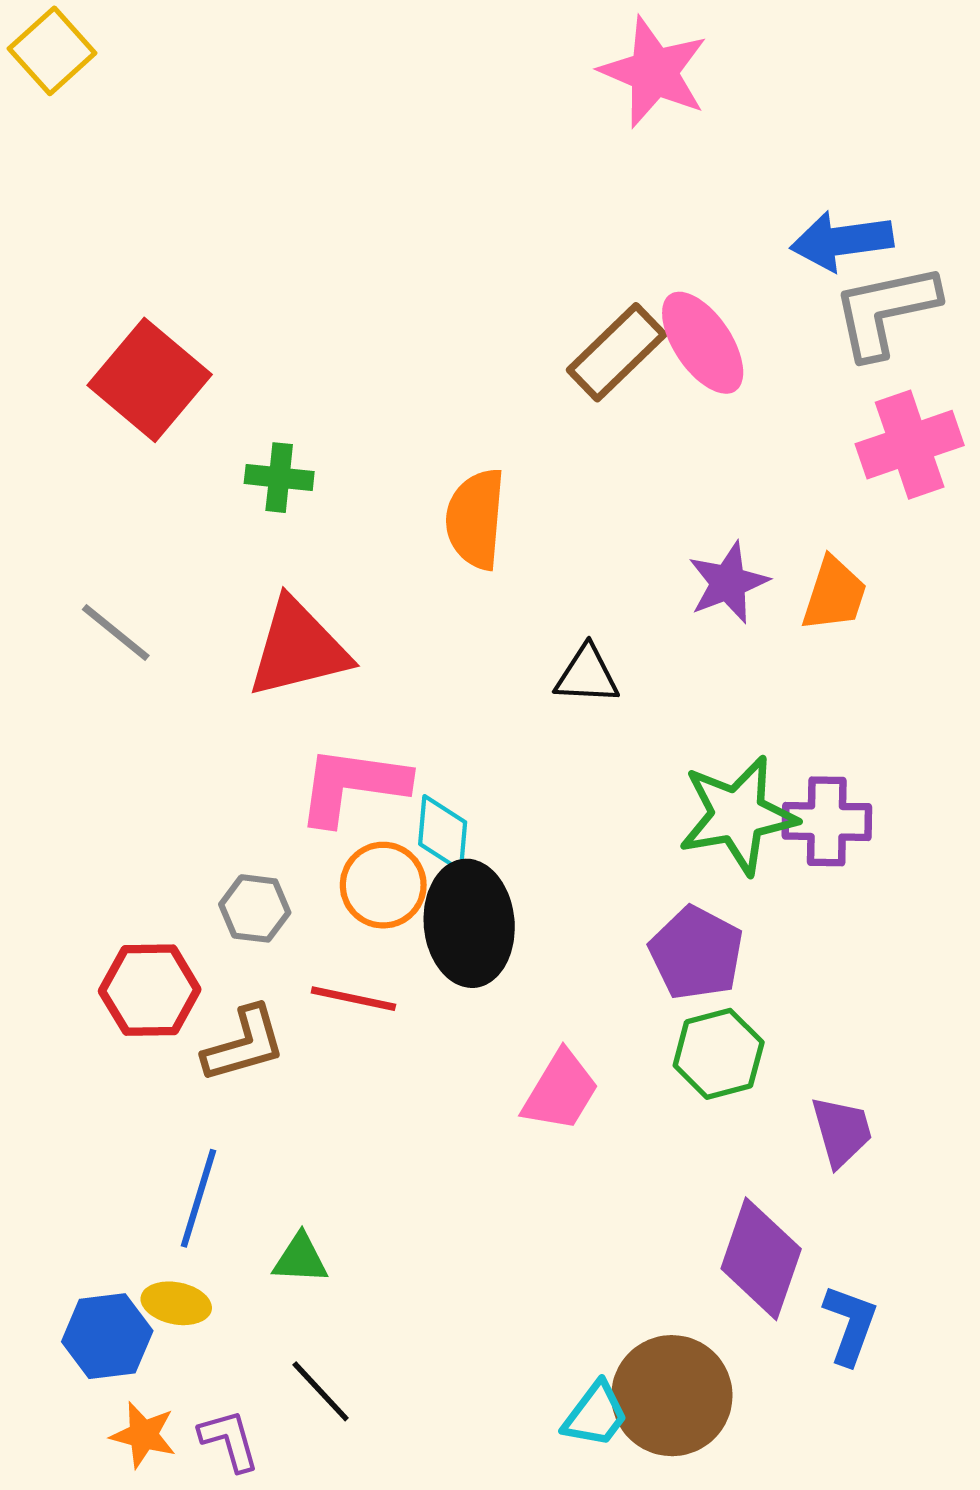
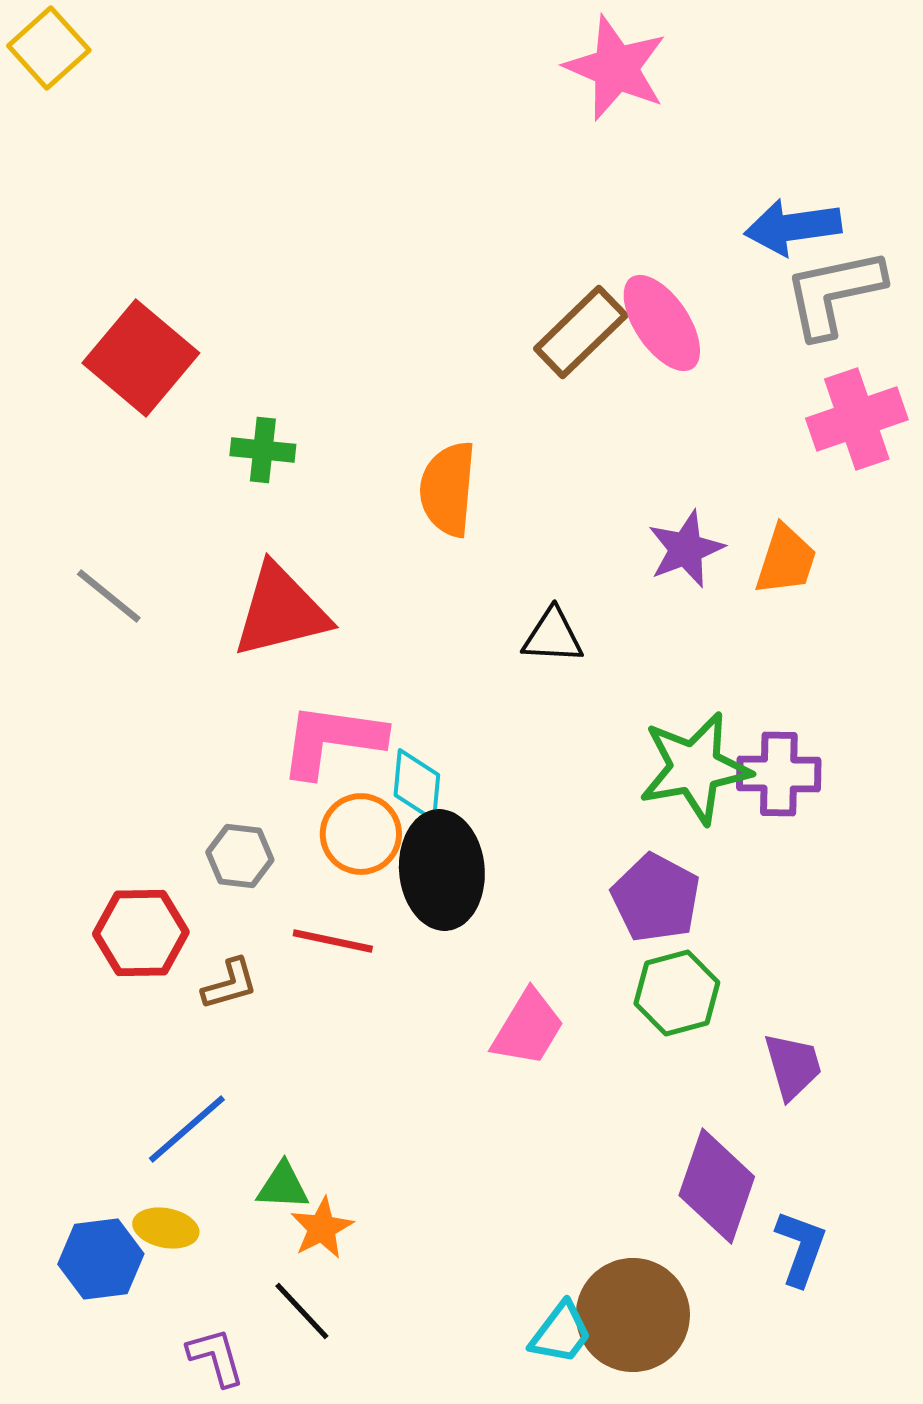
brown L-shape: (244, 1044) -> (230, 984), size x0.7
blue line: (198, 1198) -> (187, 1129), turned 32
orange star: (143, 1435) -> (322, 1228), moved, turned 30

